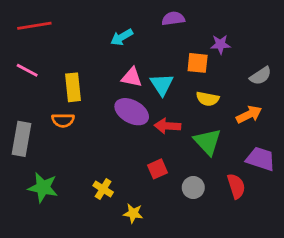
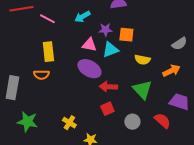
purple star: (220, 44) -> (105, 30), moved
orange square: (198, 63) -> (126, 35), moved
pink line: (27, 70) -> (47, 19), moved
cyan triangle: (162, 84) -> (110, 50), turned 42
red arrow: (167, 126) -> (108, 87), moved
red semicircle: (236, 186) -> (162, 121), turned -30

